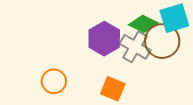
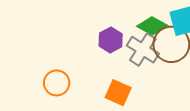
purple hexagon: (104, 39) -> (111, 40), size x0.7

